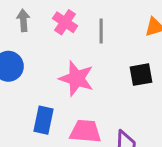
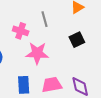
pink cross: (65, 22) -> (21, 31), moved

